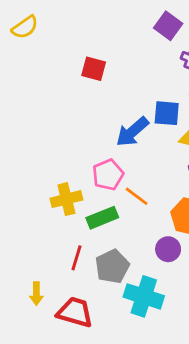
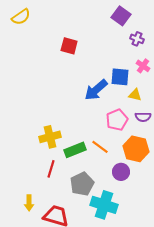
pink pentagon: (108, 175) -> (117, 120), moved
orange line: (137, 196) -> (100, 147), moved
red line: (76, 258) -> (51, 169), moved

